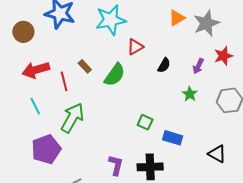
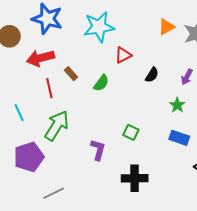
red arrow: (36, 70) -> (40, 58), moved
green semicircle: (115, 75) -> (101, 83), size x0.7
blue rectangle: (173, 138) -> (179, 138), moved
purple L-shape: (116, 165) -> (98, 150), moved

